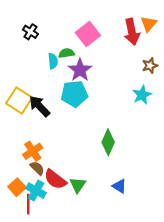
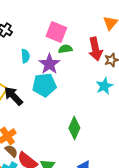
red arrow: (132, 32) -> (95, 49), moved
pink square: (88, 34) -> (56, 32), turned -30
green semicircle: (66, 53) -> (65, 49), moved

